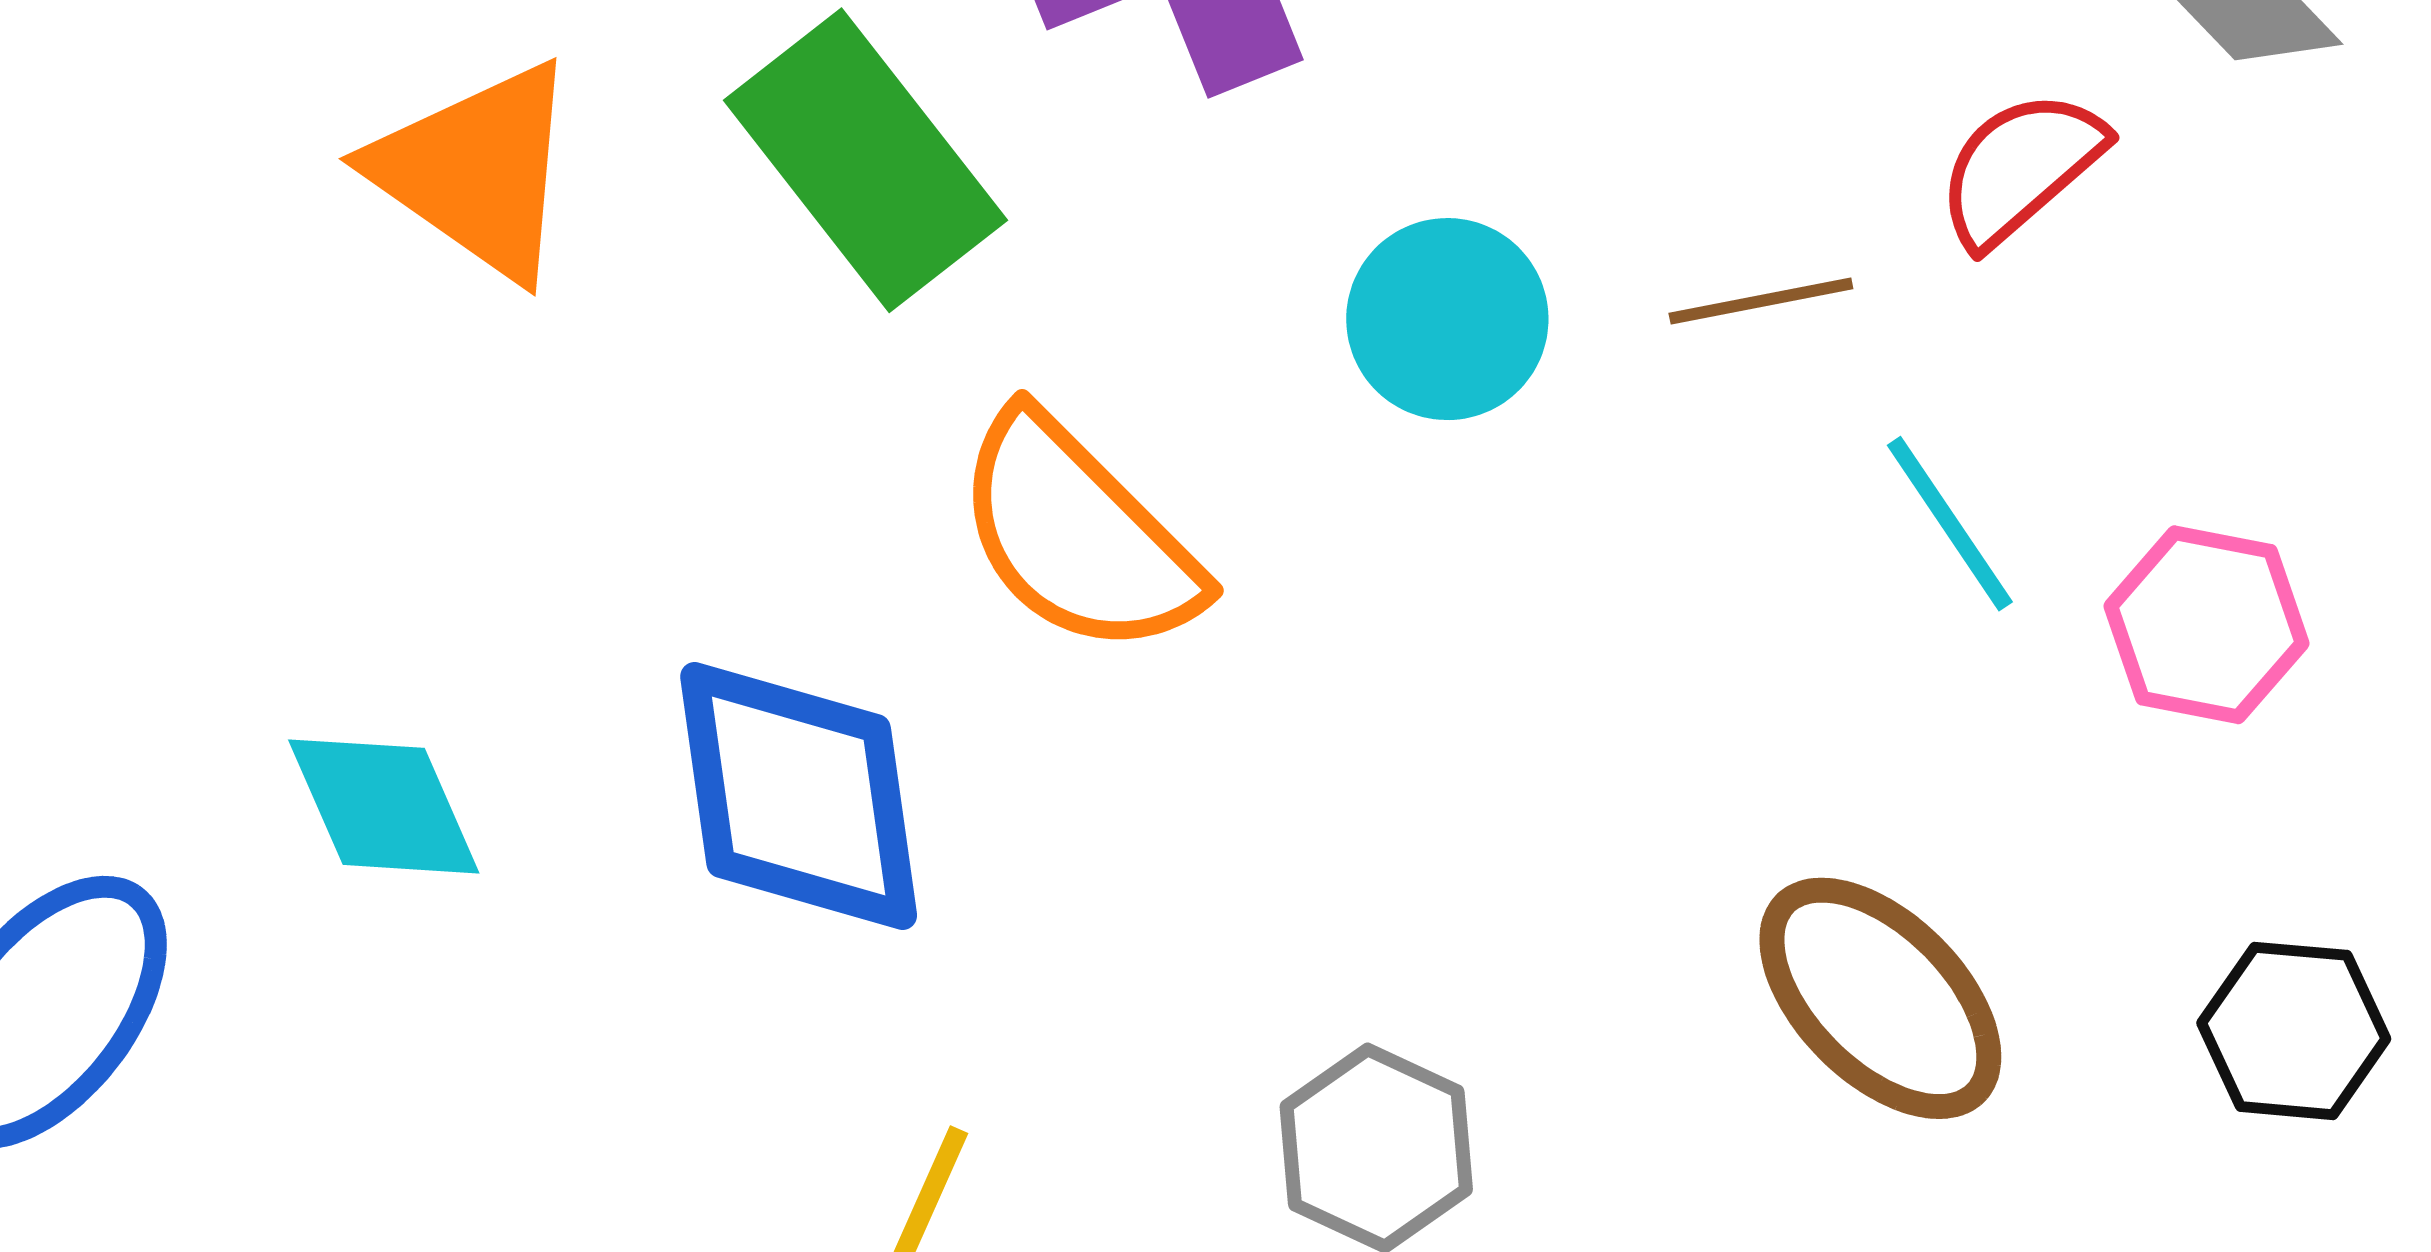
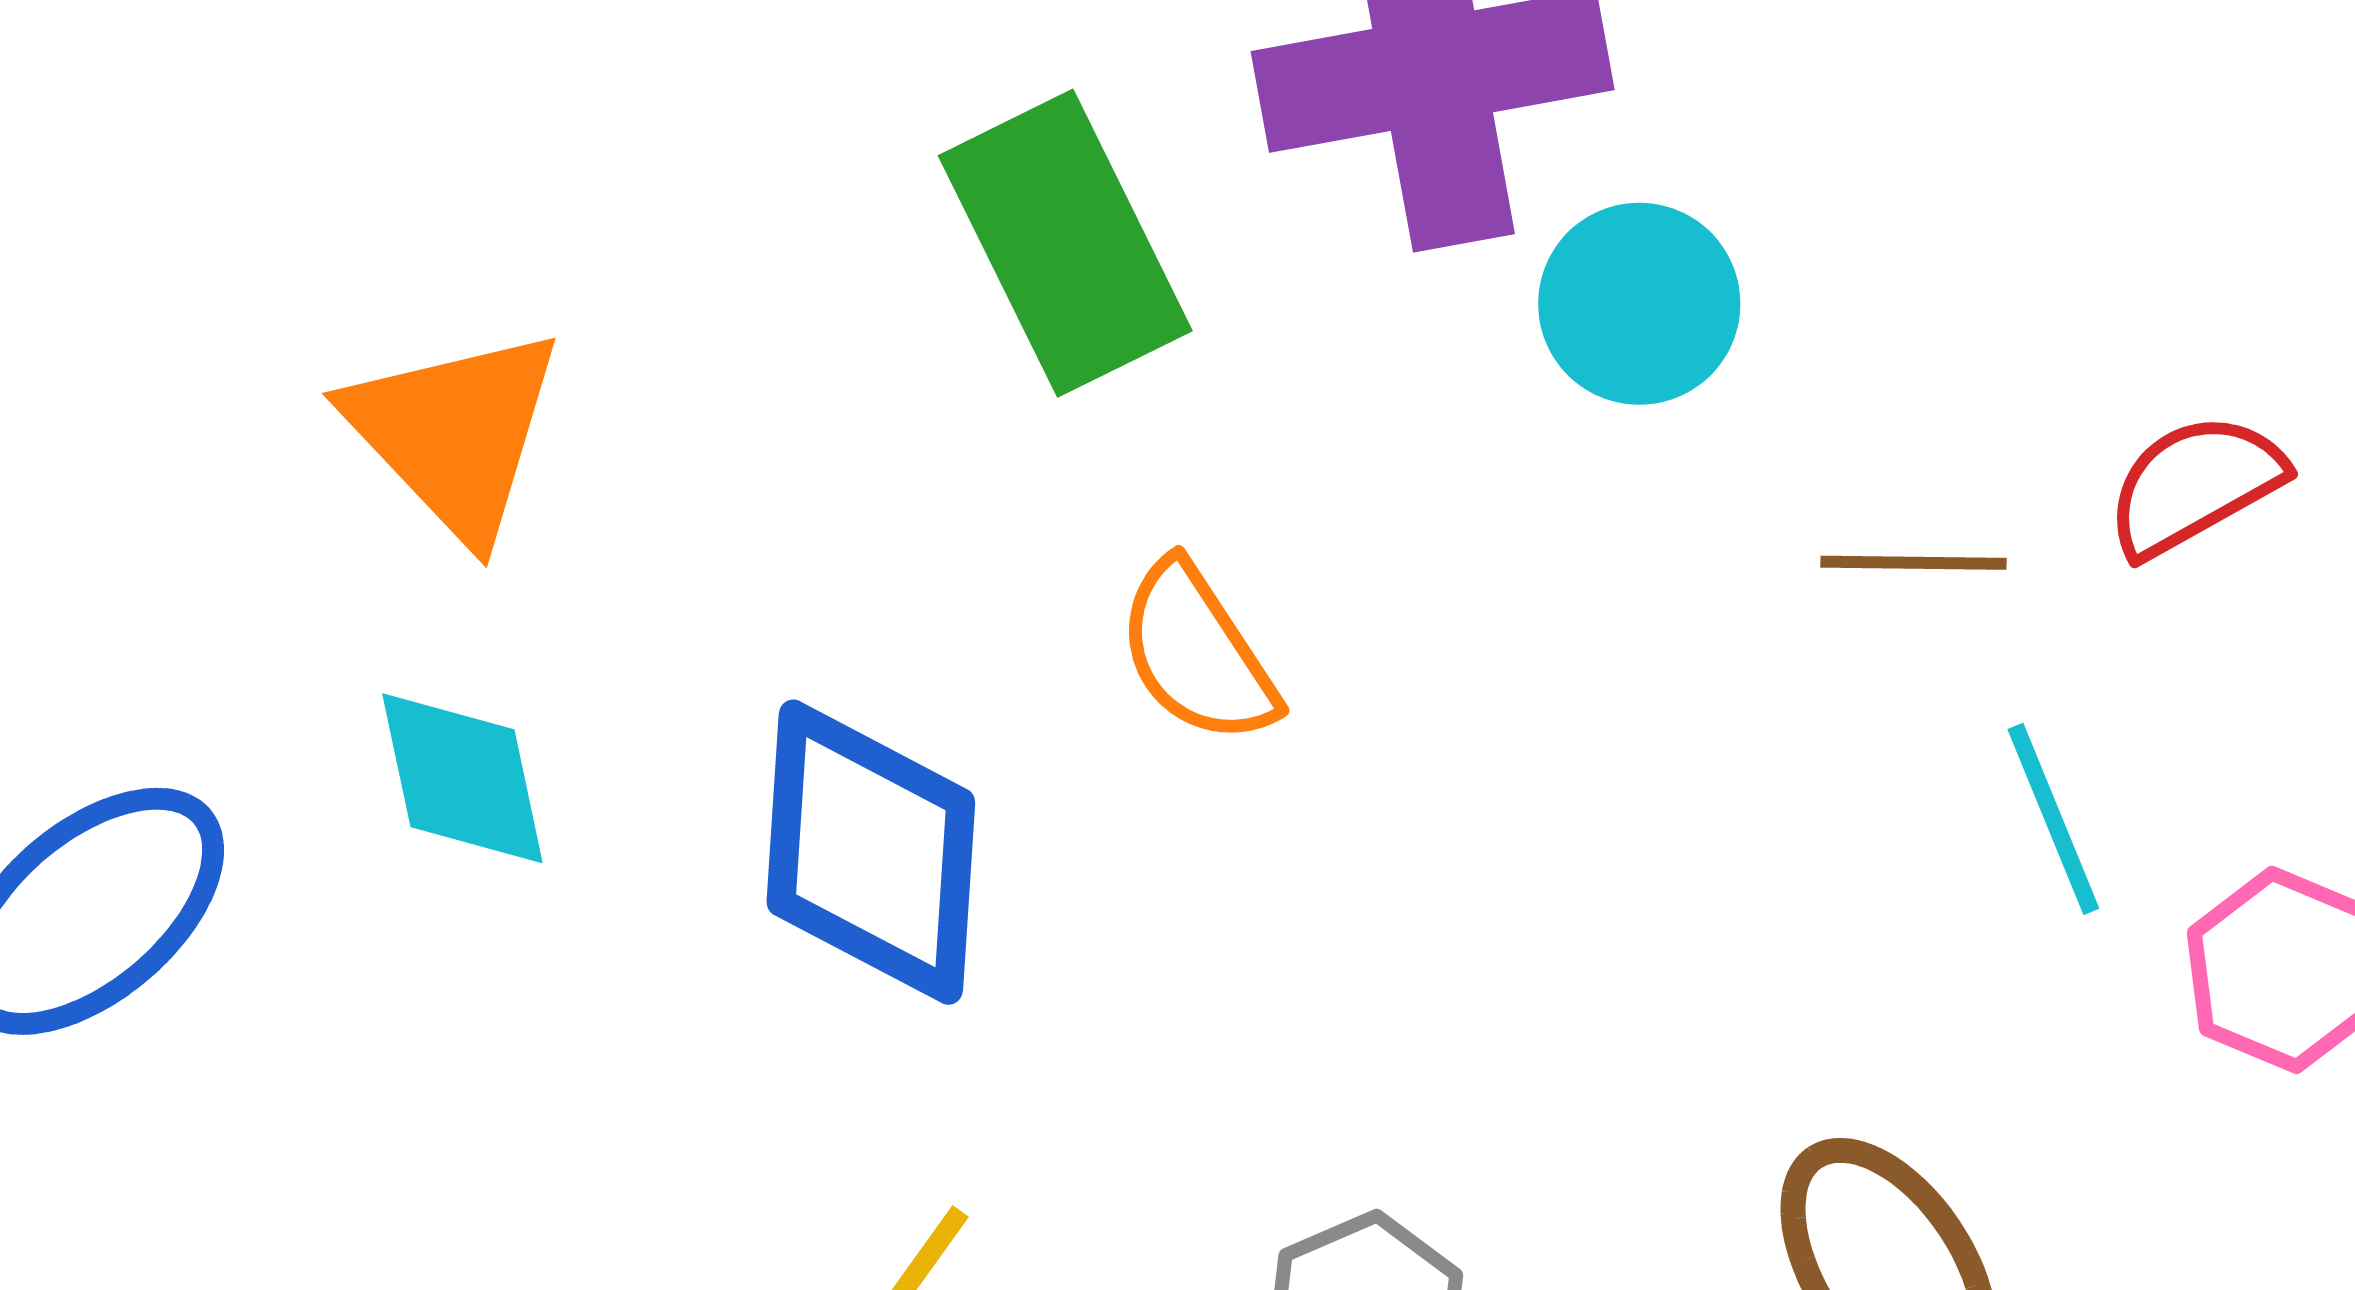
orange triangle: (477, 171) -> (455, 433), moved
cyan circle: (1447, 319) -> (1639, 304), moved
orange semicircle: (1078, 535) -> (1197, 653), size x0.7

